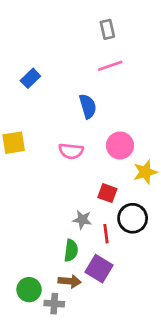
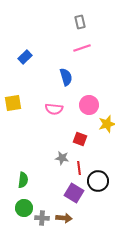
black circle: (133, 218) -> (98, 181), moved
green semicircle: (71, 250) -> (23, 180), moved
brown arrow: (70, 281) -> (64, 218), moved

